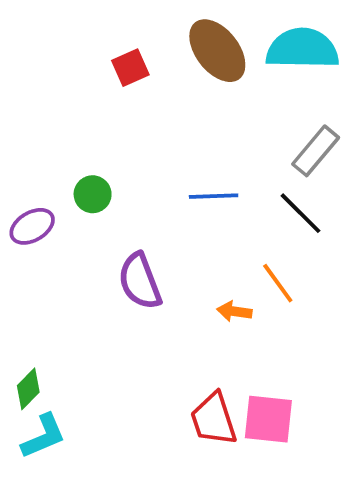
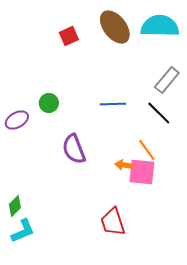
pink square: (268, 419) -> (142, 172), moved

